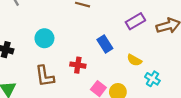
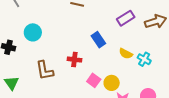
cyan circle: (44, 38) -> (33, 32), moved
cyan cross: (152, 79) -> (144, 59), moved

